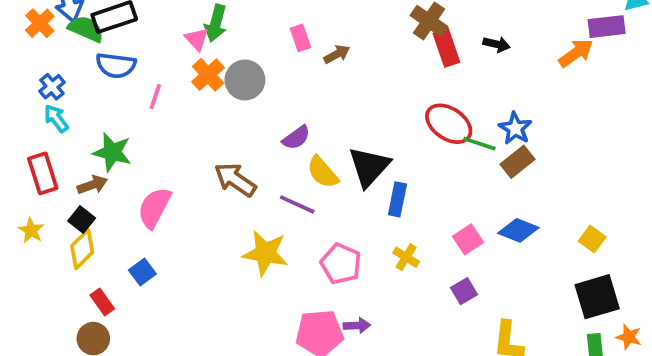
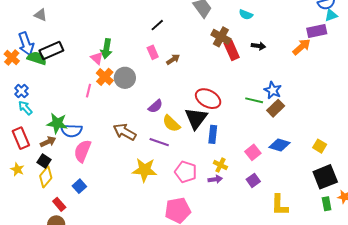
blue semicircle: (116, 65) -> (71, 131), moved
pink line: (155, 97) -> (88, 91), moved
red ellipse: (449, 124) -> (208, 99), moved
purple arrow: (357, 326) -> (215, 179), moved

